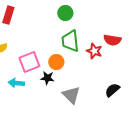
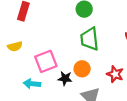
red star: (94, 51) -> (115, 74), moved
orange circle: (56, 62) -> (82, 69), moved

